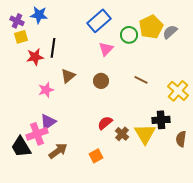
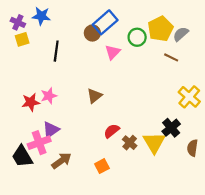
red star: (35, 57) -> (31, 102), moved
brown triangle: (68, 76) -> (95, 96), moved
brown line: (141, 80) -> (171, 57), moved
brown circle: (101, 81) -> (92, 33), moved
black cross: (161, 120) -> (171, 128), turned -36

